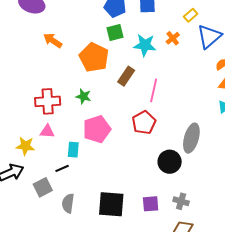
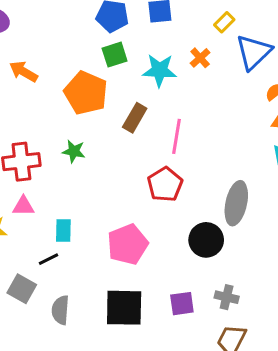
pink pentagon: (97, 129) -> (128, 244), moved
gray square: (43, 187) -> (22, 289), turned -30

